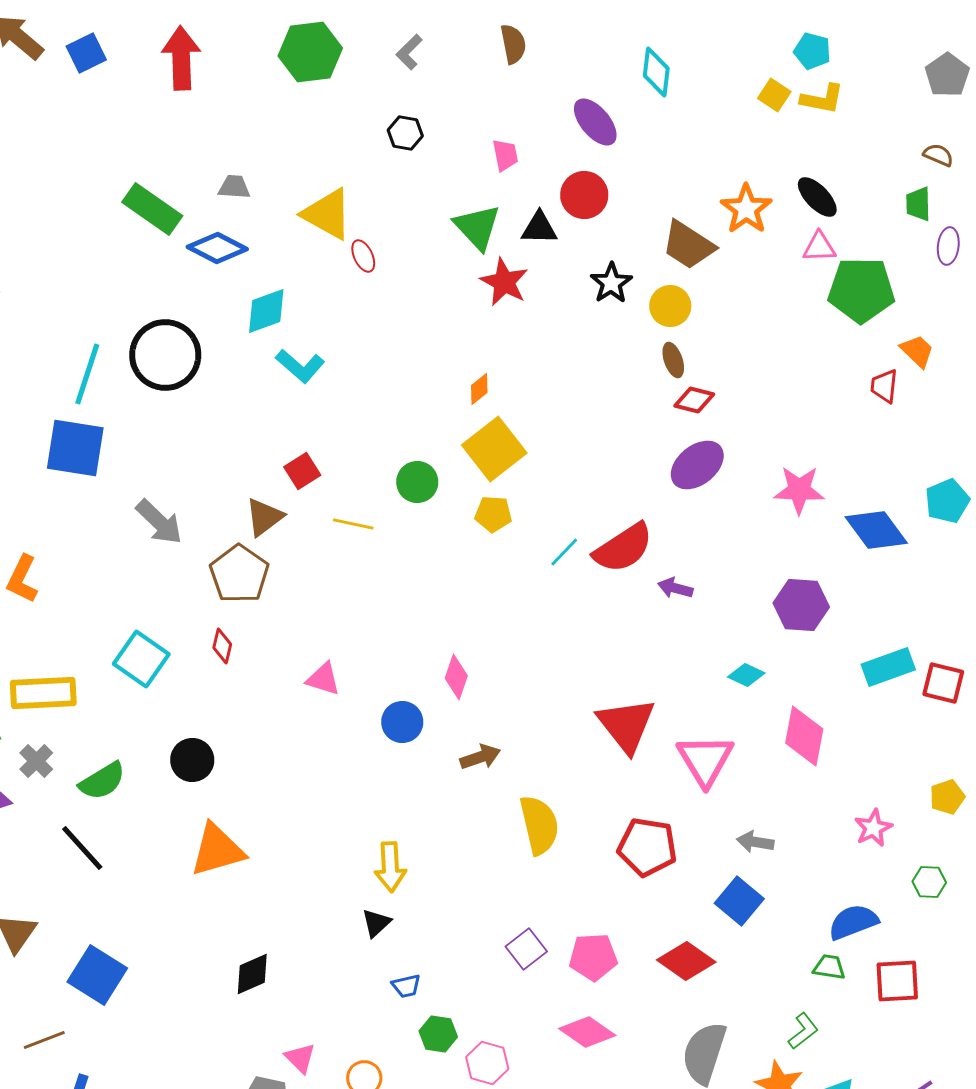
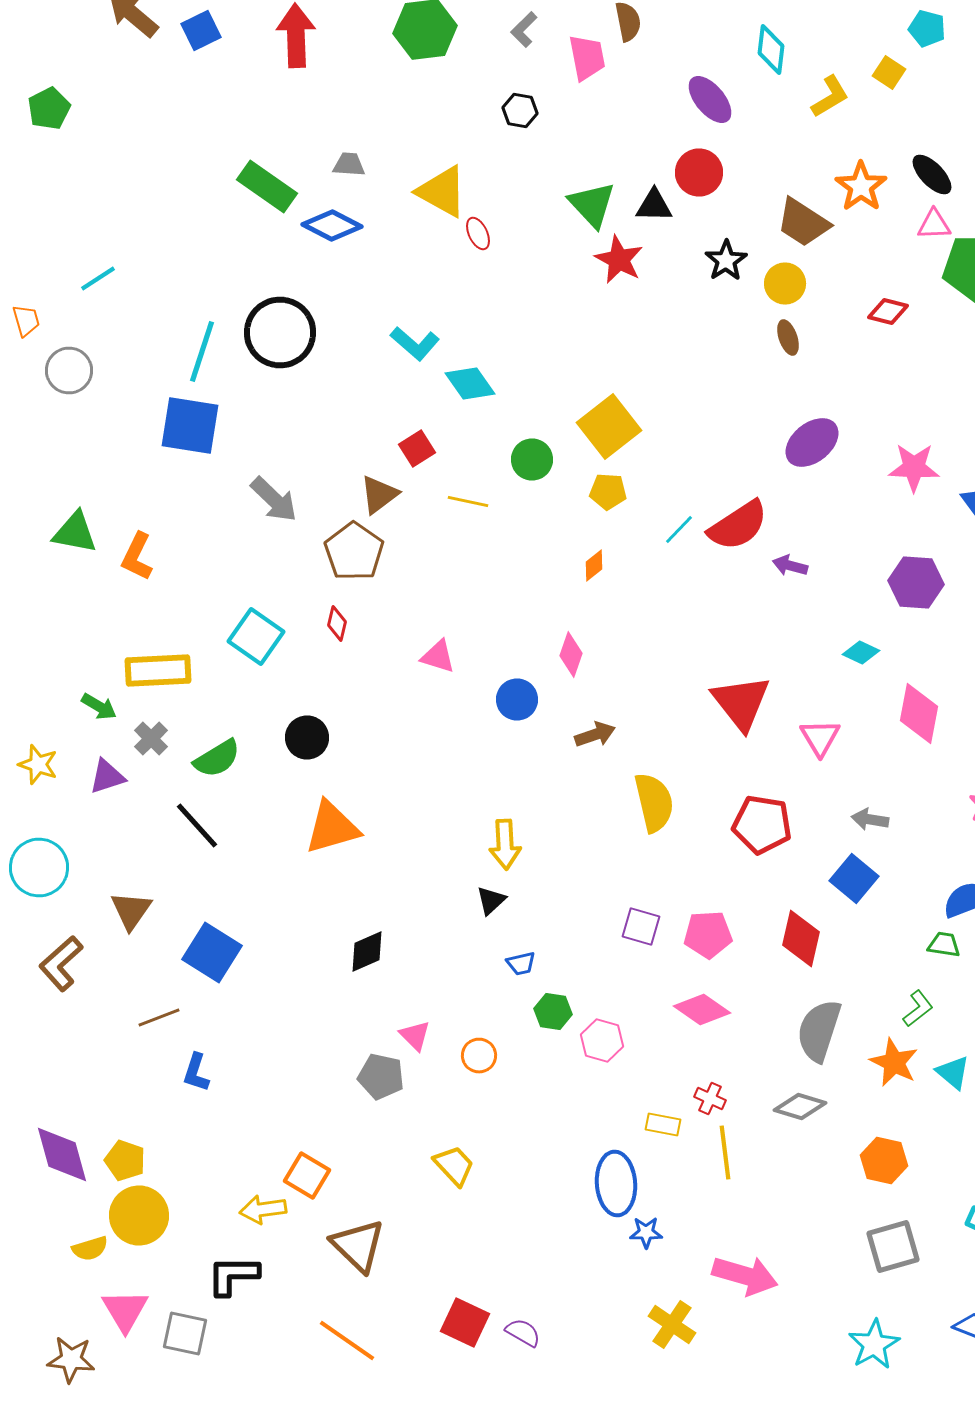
yellow L-shape: (822, 99) -> (830, 96), moved, turned -42
pink trapezoid: (505, 155) -> (587, 58), moved, size x1.4
cyan diamond: (266, 311) -> (470, 384), moved, turned 75
orange diamond: (479, 389) -> (594, 566), moved
red diamond: (694, 400) -> (888, 312), moved
pink triangle: (705, 760) -> (820, 738), size x0.7
purple square: (526, 949) -> (641, 926), turned -36
red diamond: (686, 961) -> (801, 938), turned 68

